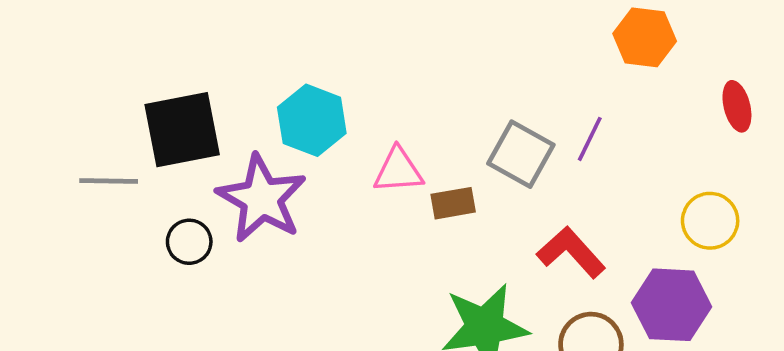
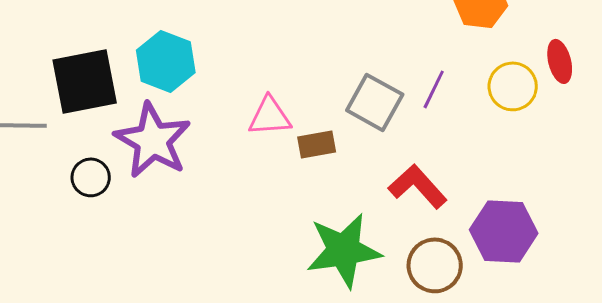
cyan hexagon: (312, 120) -> (166, 61), moved
yellow circle: (710, 221) -> (513, 86), moved

